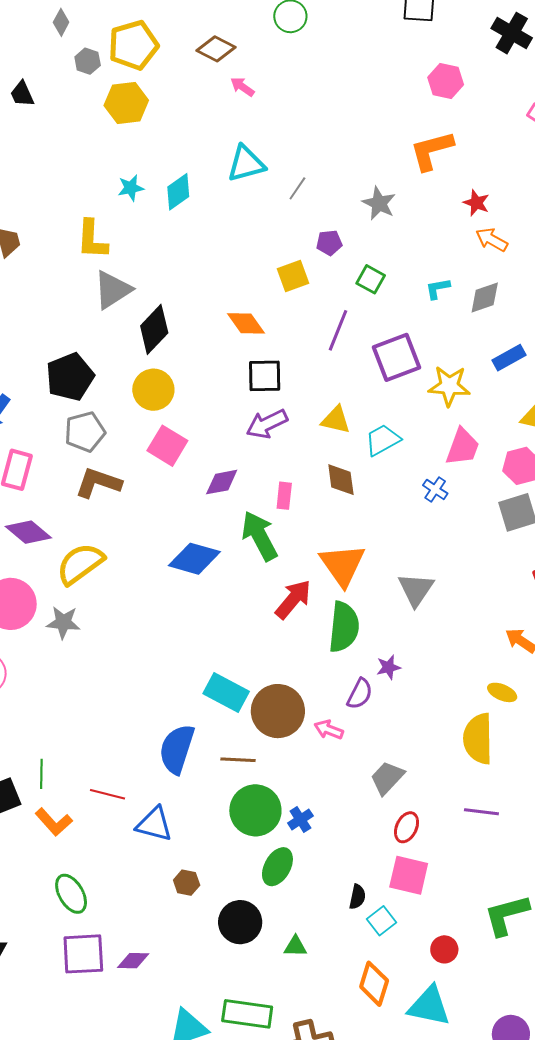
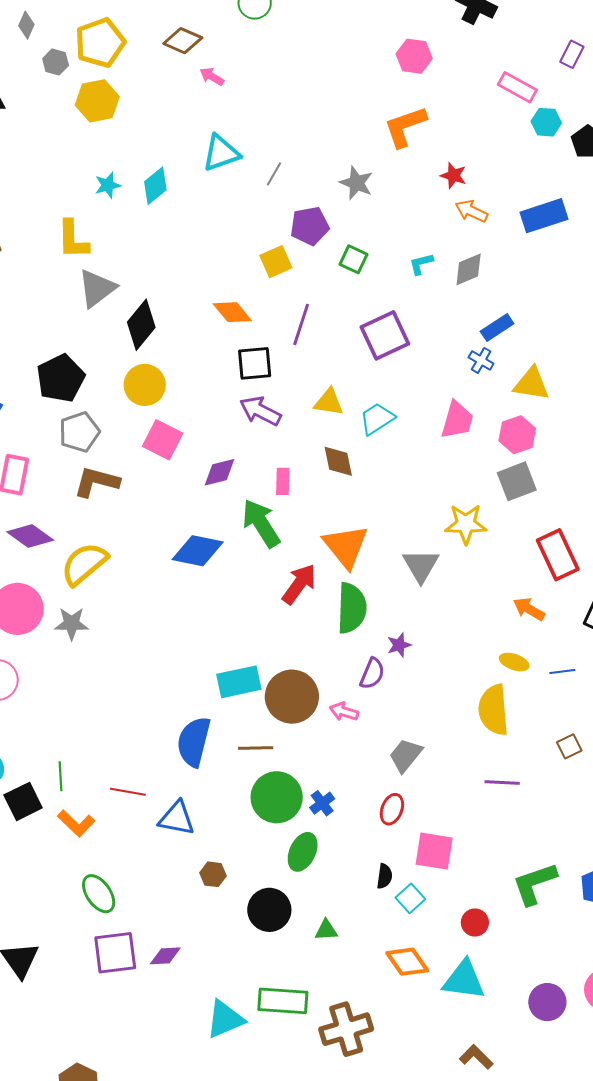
purple pentagon: (329, 243) -> (310, 226), size x1.5
purple line: (338, 330) -> (301, 324), moved
yellow star: (449, 386) -> (466, 524), moved
purple arrow: (267, 424) -> (260, 411), turned 57
blue cross: (435, 489) -> (481, 360), moved
cyan rectangle: (226, 692) -> (239, 682), turned -36
red ellipse: (407, 827) -> (392, 809), moved
orange diamond: (374, 984) -> (407, 962), turned -48

